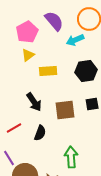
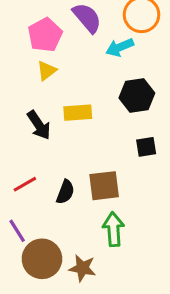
yellow rectangle: (48, 71) -> (78, 113), moved
black arrow: (34, 102) -> (39, 125), moved
brown square: (65, 110) -> (104, 186), moved

